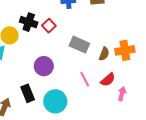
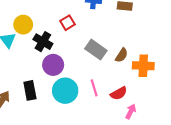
black cross: (29, 22) -> (43, 42), moved
brown semicircle: (104, 54) -> (122, 55), moved
cyan circle: (55, 101) -> (65, 91), moved

